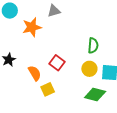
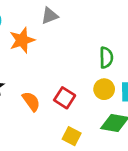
red square: (57, 63) -> (65, 98), moved
yellow square: (48, 89) -> (72, 136), moved, turned -32

